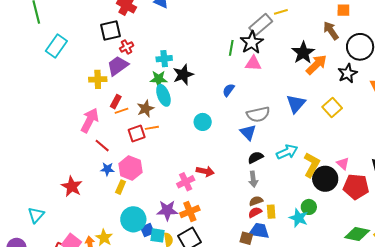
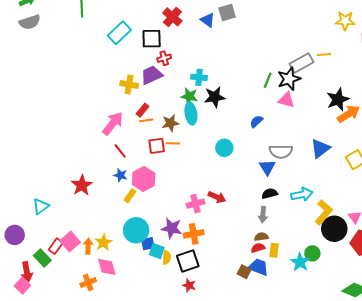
cyan rectangle: (56, 46) -> (119, 33), moved

